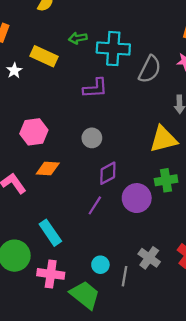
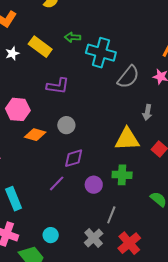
purple L-shape: (95, 88) -> (58, 86), moved
orange diamond: (48, 169) -> (35, 135), moved
purple circle: (137, 198) -> (94, 185), size x0.7
gray line: (125, 276) -> (111, 215), moved

